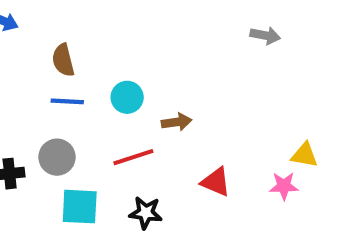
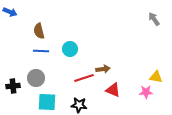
gray arrow: (265, 35) -> (154, 19), moved, turned -136
brown arrow: (177, 122) -> (103, 69), moved
red line: (133, 157) -> (84, 78), moved

